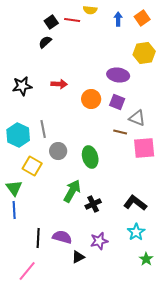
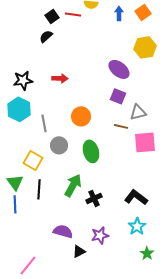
purple ellipse: (118, 75) -> (119, 69), turned 30
orange circle: (91, 99) -> (81, 116), moved
gray triangle: (137, 118) -> (138, 112), turned -36
cyan hexagon: (18, 135) -> (19, 109), moved
black line: (38, 238) -> (39, 189), moved

